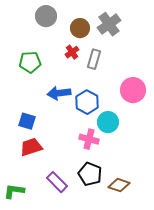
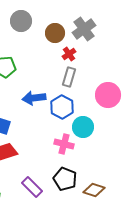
red cross: (72, 52) -> (69, 54), moved
gray rectangle: (94, 59) -> (69, 77), moved

